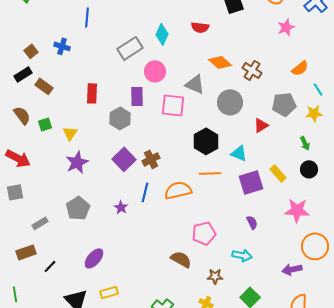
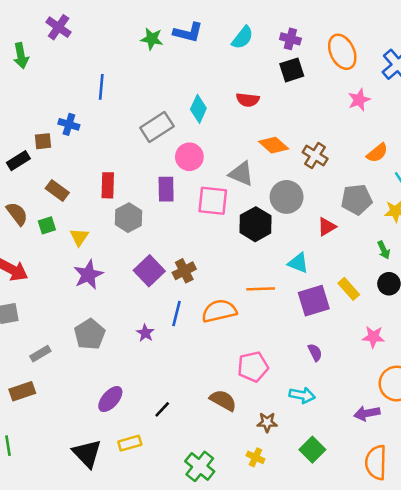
brown square: (31, 51) -> (43, 141), moved, turned 32
brown rectangle: (44, 86) -> (57, 190), moved
gray hexagon: (120, 118) -> (128, 218), moved
black hexagon: (206, 141) -> (255, 224), moved
pink star: (297, 210) -> (373, 337), size x0.7
black line: (50, 266) -> (162, 409), moved

